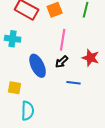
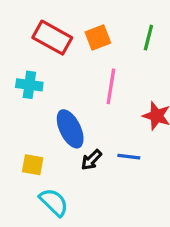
black arrow: (62, 62) -> (91, 160), moved
cyan semicircle: (28, 111) -> (54, 202), turned -48

